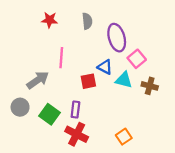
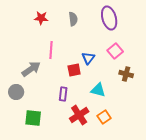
purple ellipse: (117, 38) -> (109, 18), moved
blue triangle: (105, 67) -> (88, 58), turned 40
cyan triangle: (124, 80) -> (98, 90), moved
green square: (50, 114) -> (33, 118), moved, turned -30
red cross: (77, 134) -> (79, 115), moved, turned 30

